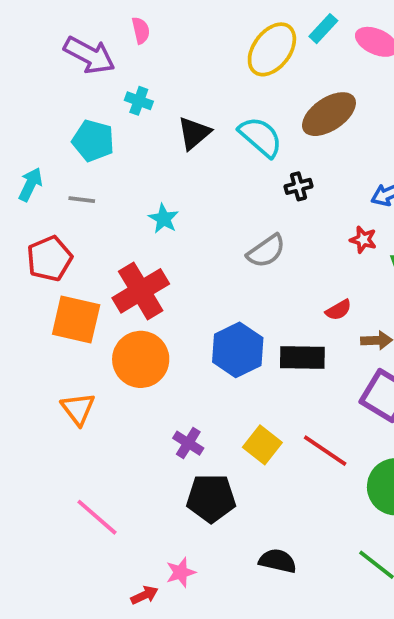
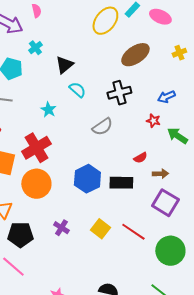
cyan cross: (139, 101) -> (35, 48), turned 32
cyan semicircle: (261, 137) -> (77, 90), moved, size x0.7
black cross: (299, 186) -> (119, 93), size x1.6
black pentagon: (211, 498) -> (20, 235), moved

